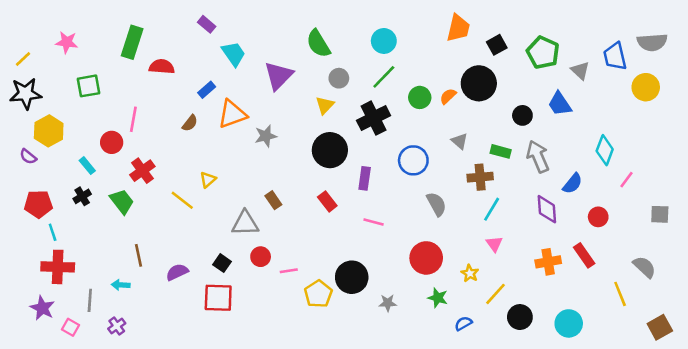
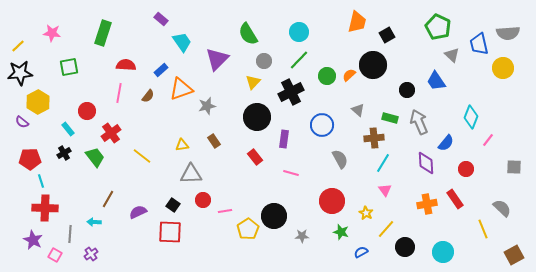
green pentagon: (543, 53) -> (438, 27), moved
red semicircle: (162, 67) -> (126, 65), moved
pink line: (133, 119) -> (119, 93), moved
yellow triangle: (208, 180) -> (182, 145), moved, turned 32
brown rectangle: (273, 200) -> (214, 141), moved
brown line: (139, 255) -> (108, 199), turned 42

